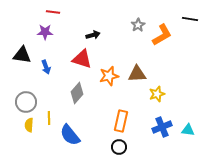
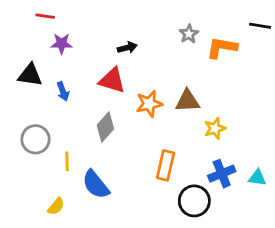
red line: (53, 12) -> (45, 16), moved
orange L-shape: (162, 35) -> (222, 48), turned -140
yellow semicircle: (29, 125) -> (56, 206), moved, turned -144
black circle: (119, 147) -> (194, 201), moved, size x1.5

